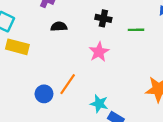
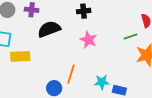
black semicircle: (59, 27) -> (49, 29), size x1.6
green line: (136, 30) -> (131, 37), moved

